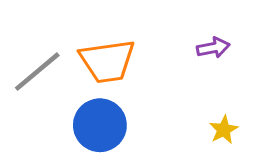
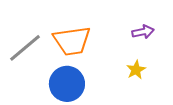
yellow star: (224, 130) -> (136, 70), moved

